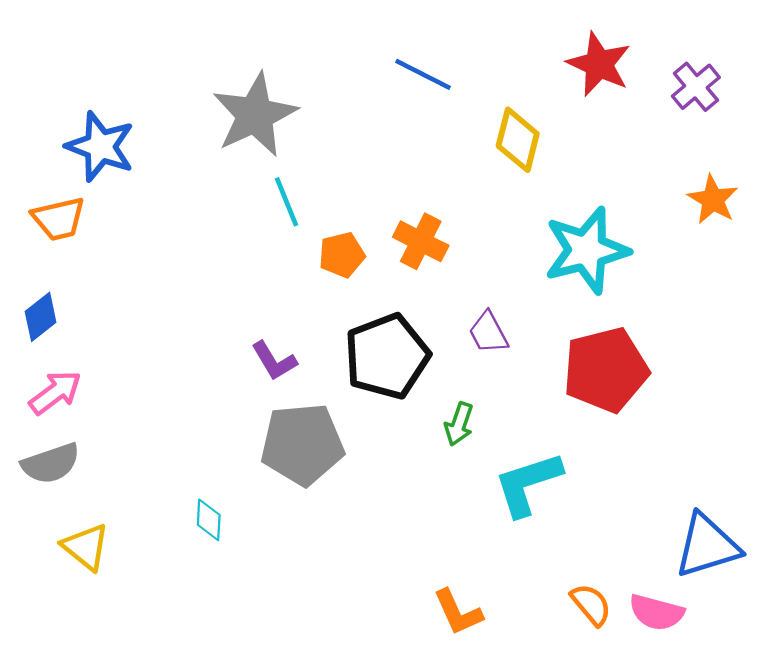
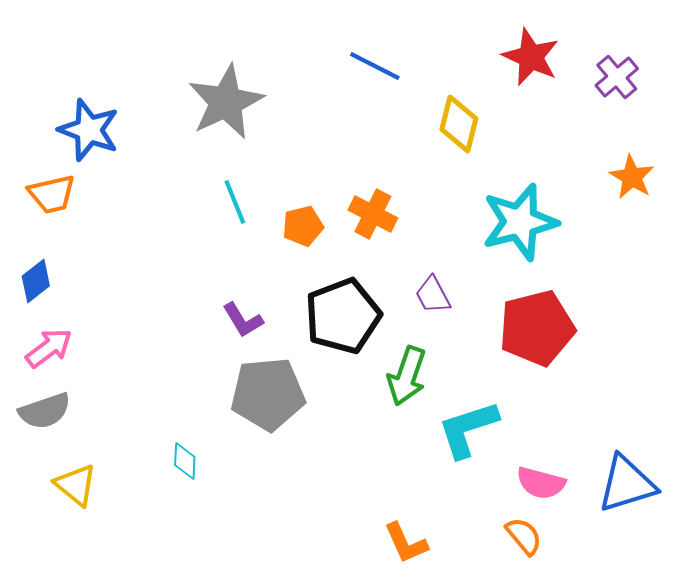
cyan line: (286, 202) -> (235, 202), moved
green arrow: (459, 424) -> (407, 376), size x1.5
pink semicircle: (656, 612) -> (541, 483), moved

